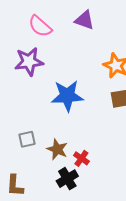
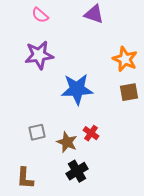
pink semicircle: (40, 26) -> (40, 15), moved, size x0.7
red cross: (81, 158) -> (91, 133), moved

